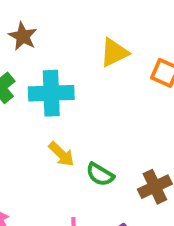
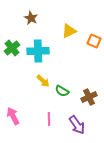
brown star: (23, 36) -> (31, 18), moved

